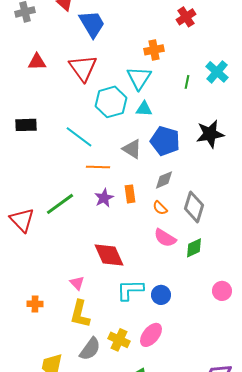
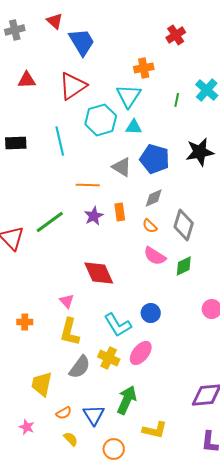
red triangle: (83, 68) -> (73, 86), turned 32
cyan line: (79, 137) -> (60, 141), moved, turned 40
cyan L-shape: (130, 290) -> (118, 325), moved, turned -120

